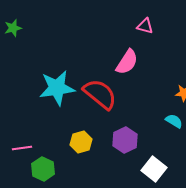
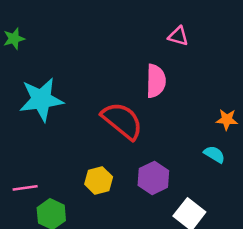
pink semicircle: (127, 62) -> (156, 81), turned -32
cyan star: (57, 88) -> (41, 100), moved

